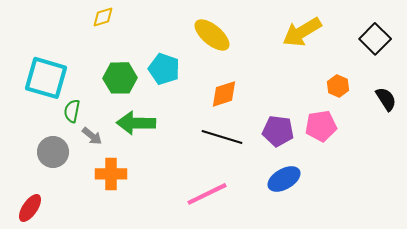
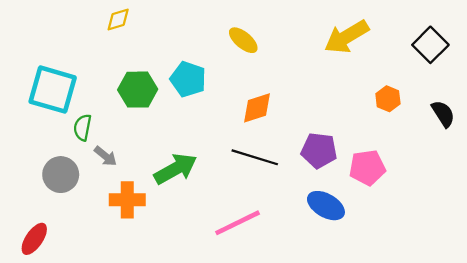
yellow ellipse: (212, 35) -> (243, 40), size x0.7
green arrow: (136, 123) -> (176, 169), moved, turned 150
pink pentagon: (321, 126) -> (367, 168), moved
blue ellipse: (284, 179) -> (326, 206), turned 60

